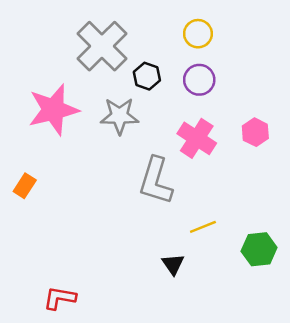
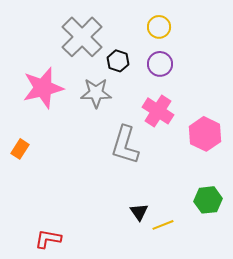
pink hexagon: (255, 132) -> (205, 134), moved, size x1.5
yellow line: (203, 227) -> (163, 225), moved

